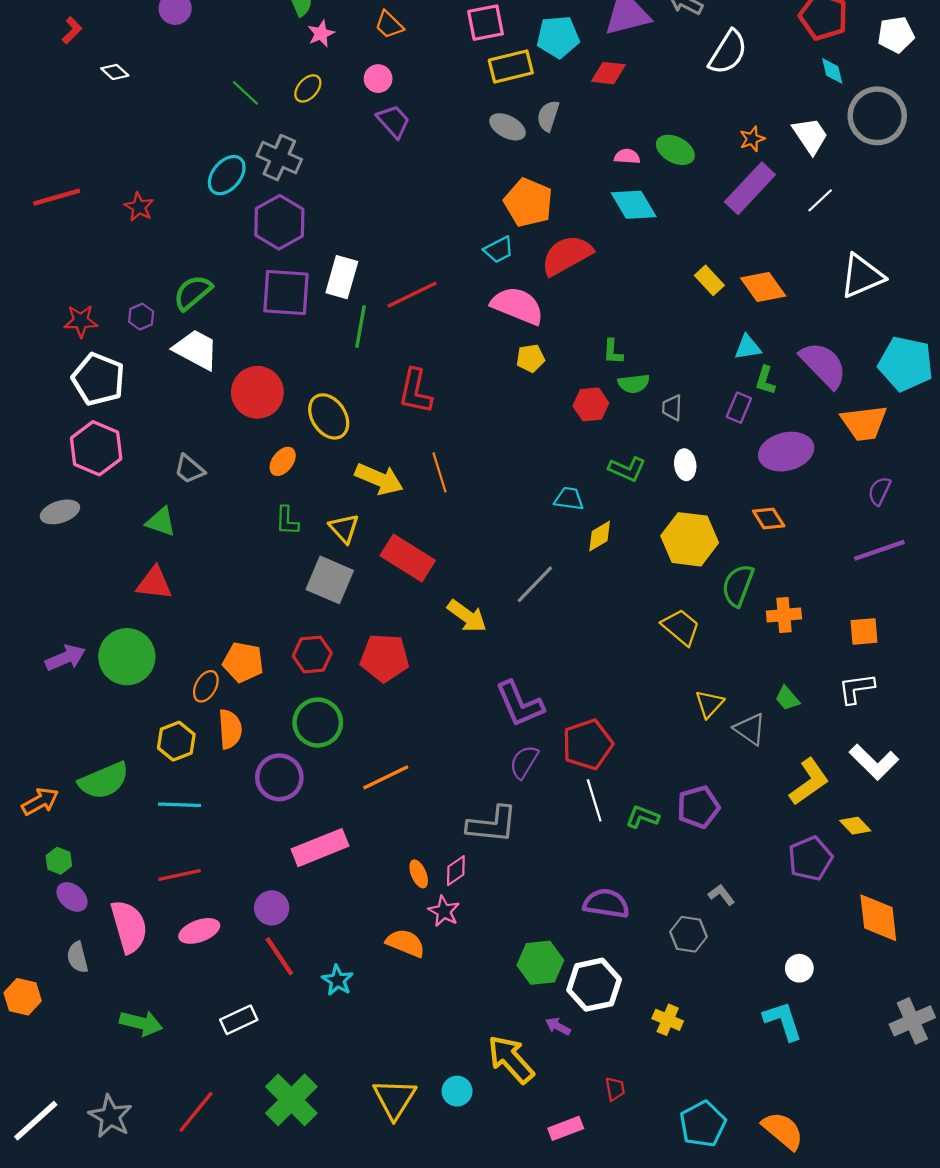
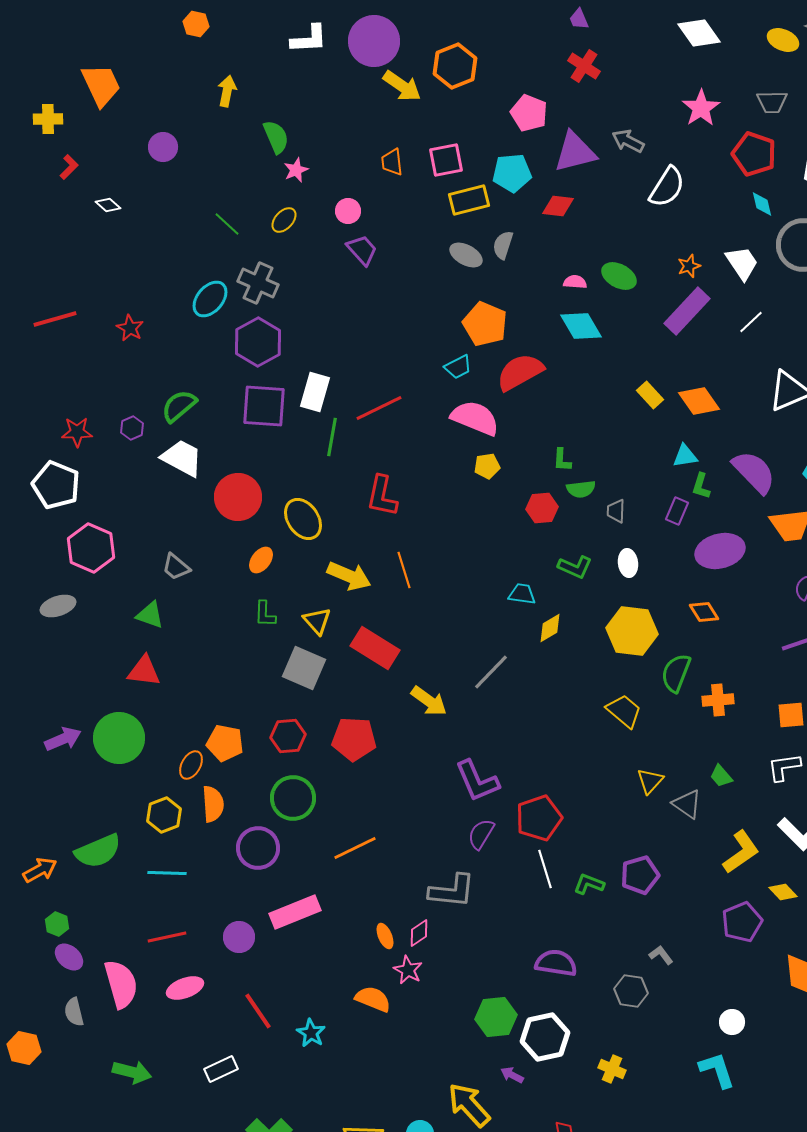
orange trapezoid: (389, 25) -> (392, 162), moved, turned 40
white pentagon: (98, 379) -> (56, 485), moved
purple circle: (272, 908) -> (239, 937), moved

